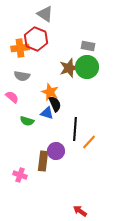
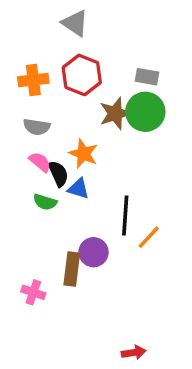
red hexagon: (36, 39) -> (82, 75), moved
pink semicircle: (12, 97) -> (40, 162), moved
black semicircle: (55, 104) -> (58, 174), moved
red arrow: (80, 211) -> (134, 353), turned 136

